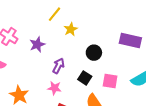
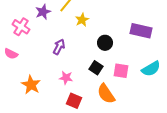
purple star: (37, 45) -> (43, 12), moved
purple arrow: (58, 66) -> (59, 47), moved

